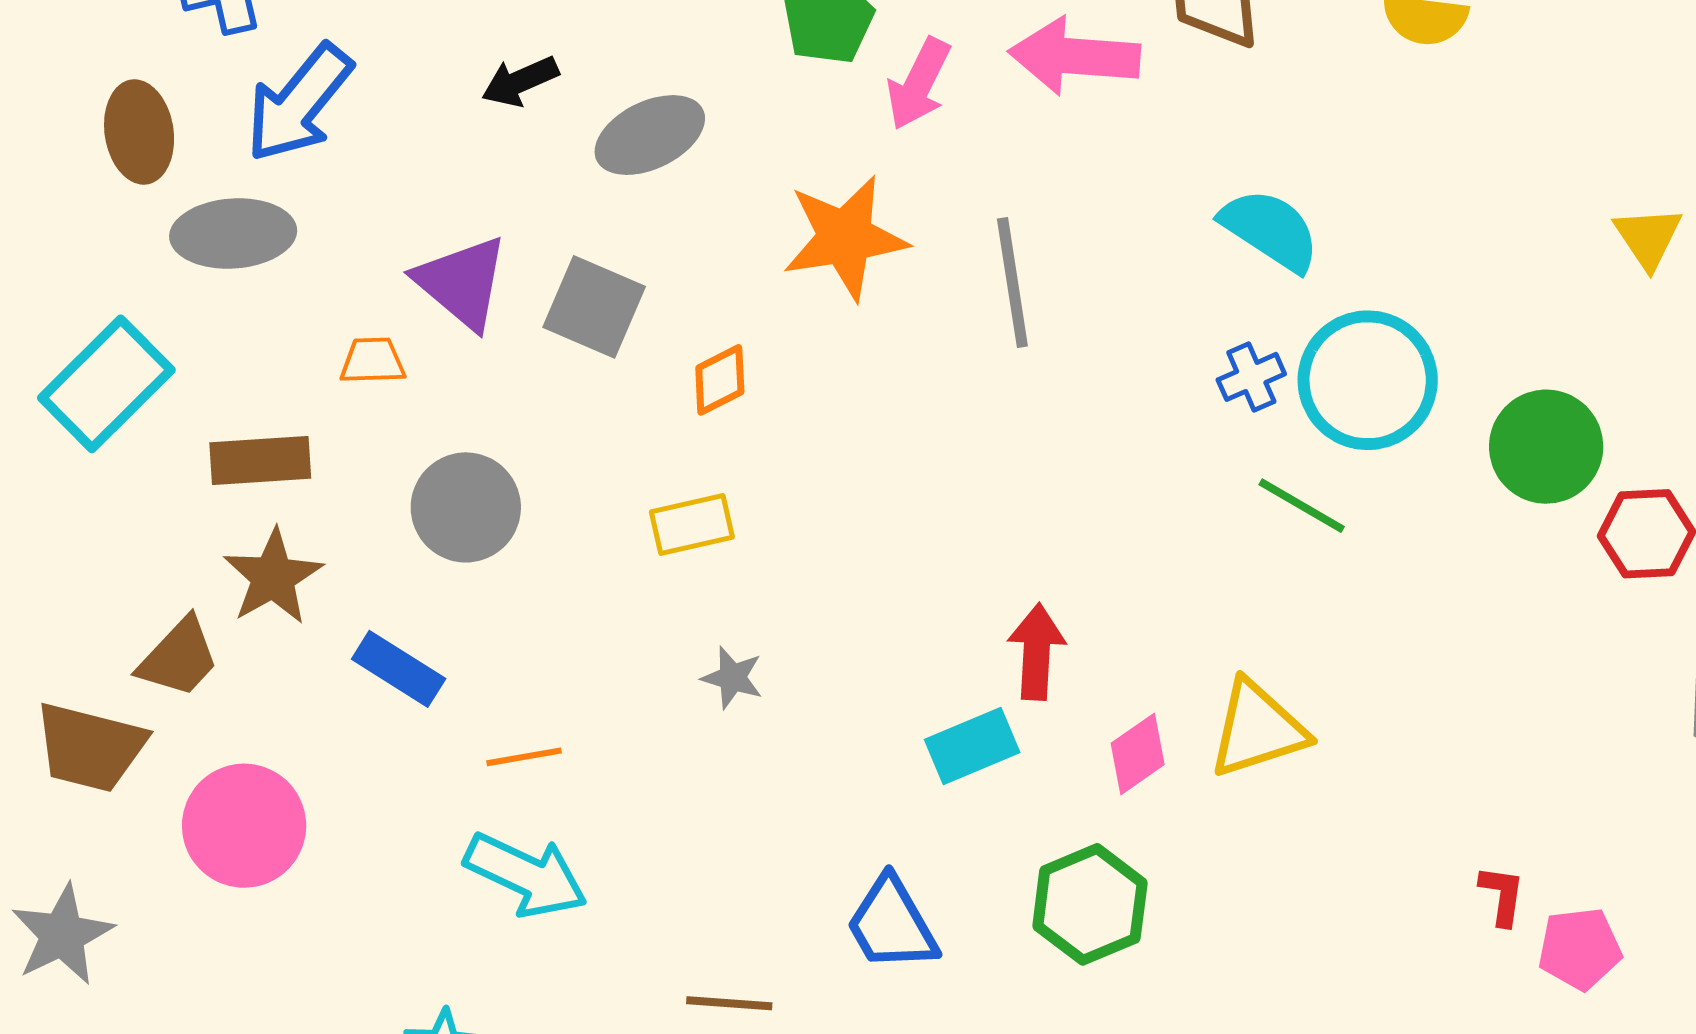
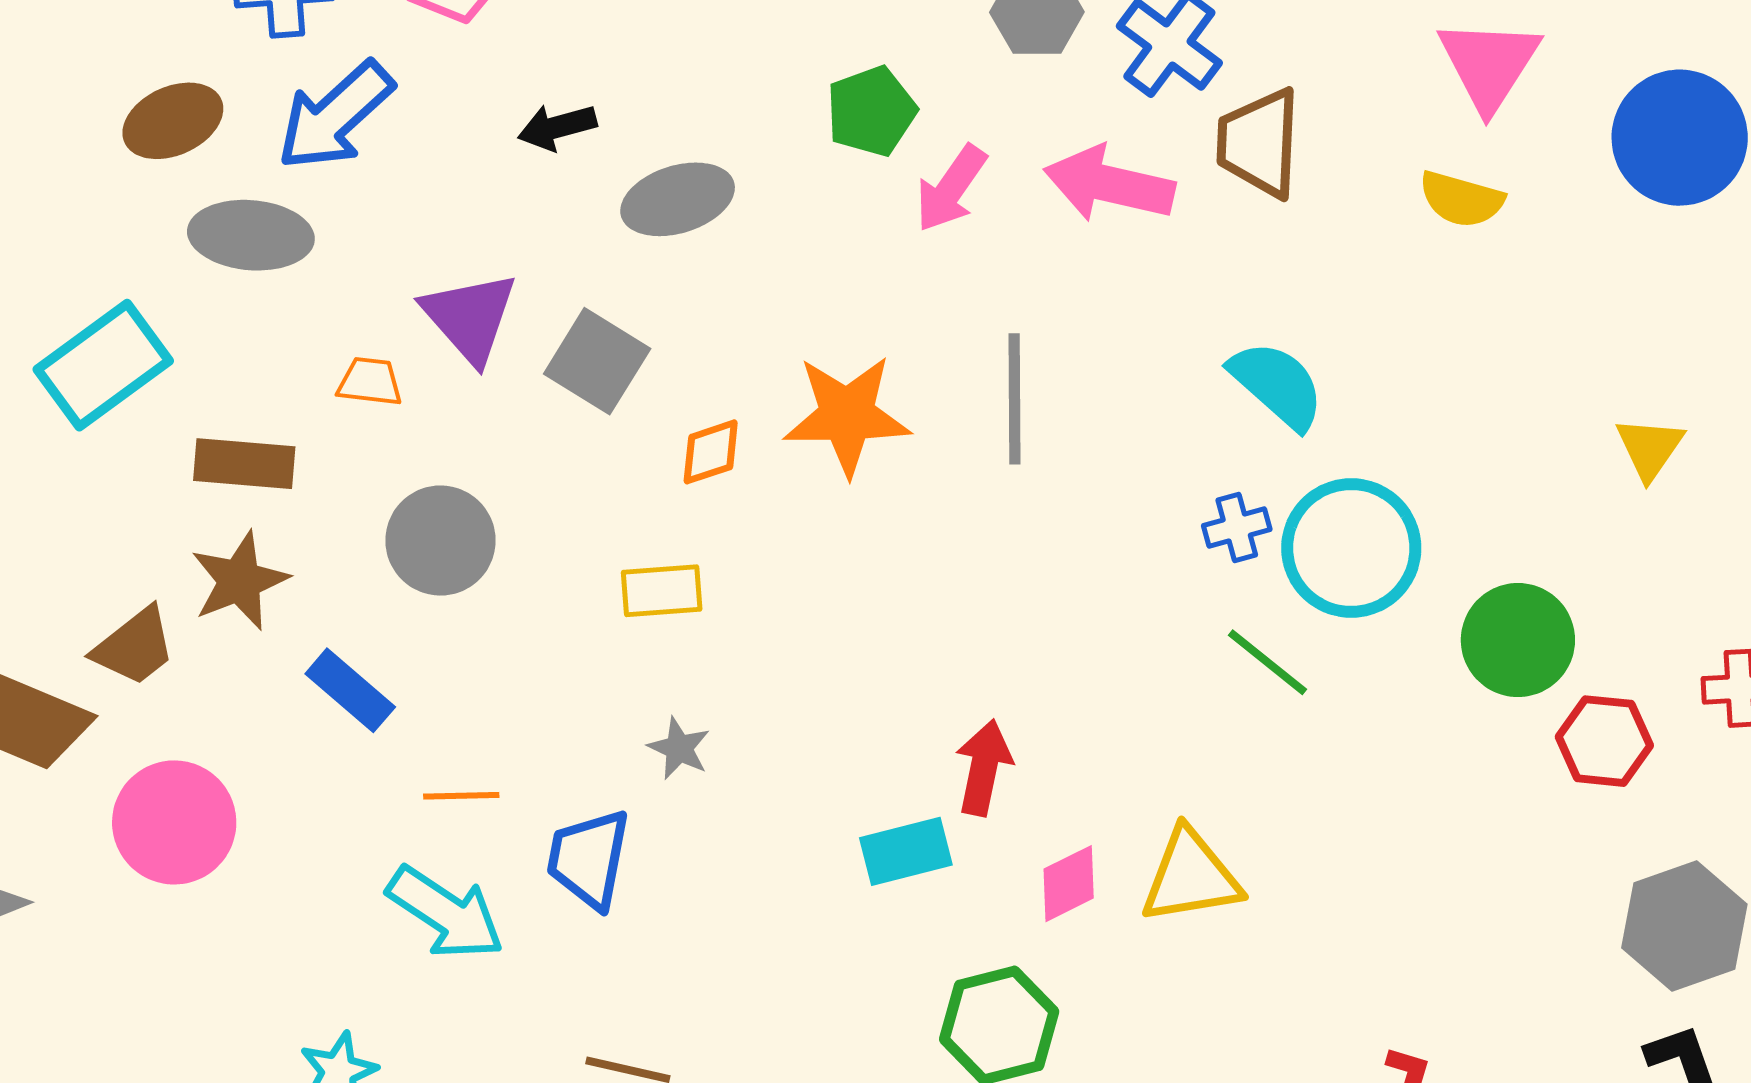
brown ellipse: (139, 132) -> (173, 121), turned 66
orange star: (845, 238) -> (847, 415), moved
blue trapezoid: (892, 924) -> (589, 859), moved, turned 32

